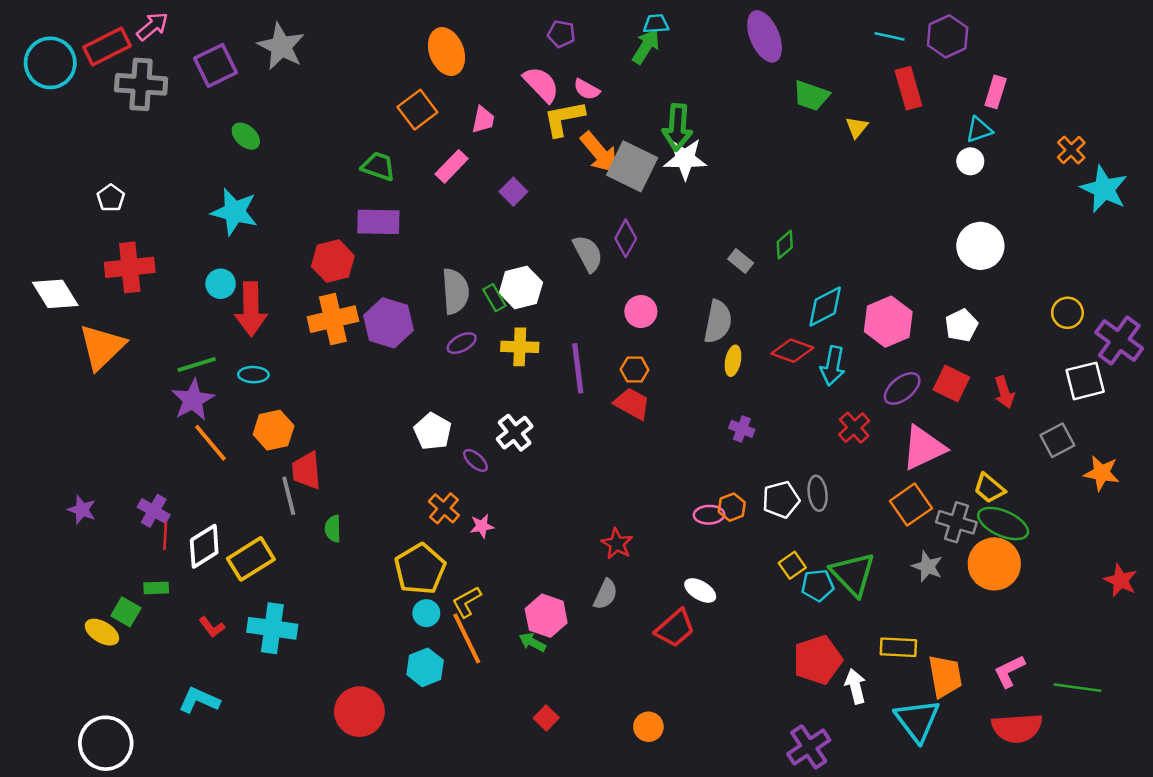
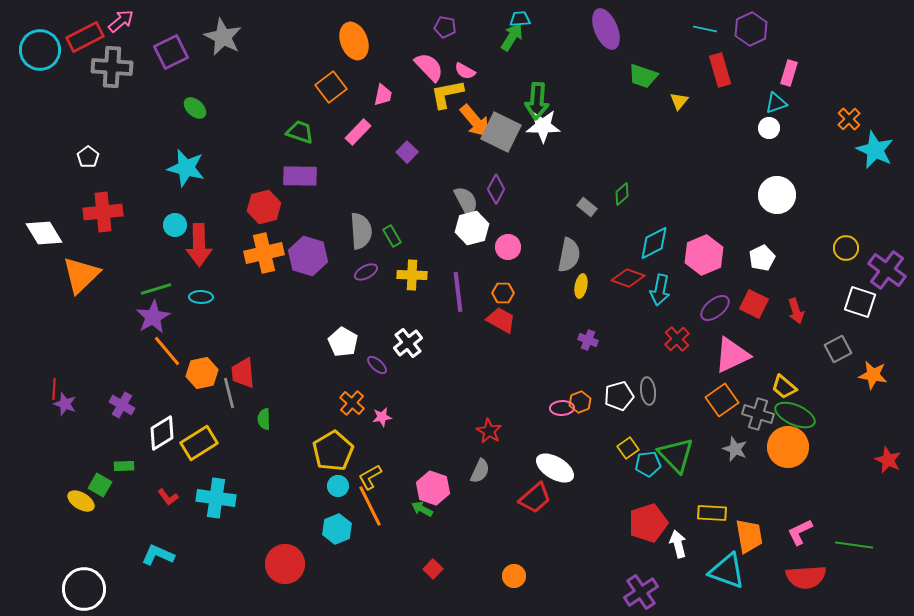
white hexagon: (521, 288) -> (472, 228), moved
white square: (1085, 381) -> (860, 302), turned 32
orange hexagon: (274, 430) -> (202, 373), moved
red line: (165, 536) -> (54, 389), moved
white ellipse: (700, 590) -> (555, 468), size x1.5
cyan triangle: (917, 720) -> (727, 571), turned -33

